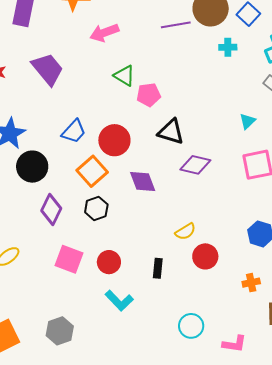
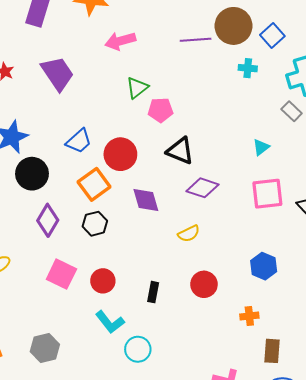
green triangle: (124, 76) -> (137, 88), turned 45
yellow semicircle: (185, 232) -> (189, 234), moved
cyan circle: (191, 326) -> (138, 349), moved

